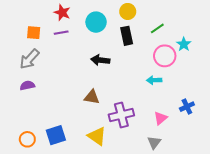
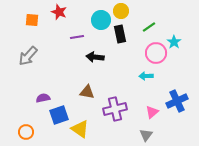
cyan circle: (96, 22) -> (101, 20), moved
orange square: (34, 33) -> (32, 20), moved
purple line: (61, 33) -> (77, 37), moved
purple semicircle: (27, 85) -> (43, 98), moved
blue cross: (187, 107) -> (177, 101), size x1.5
blue square: (56, 135) -> (59, 115), moved
yellow triangle: (97, 136) -> (80, 129), moved

